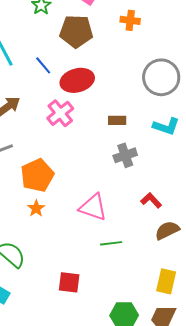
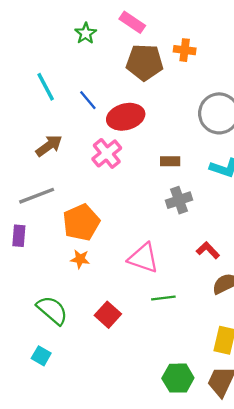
brown pentagon: (76, 31) -> (145, 62), moved
orange star: (36, 208) -> (80, 259), turned -30
red square: (69, 282) -> (108, 315), moved, turned 35

